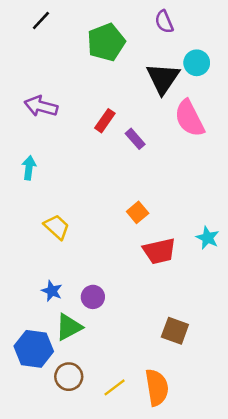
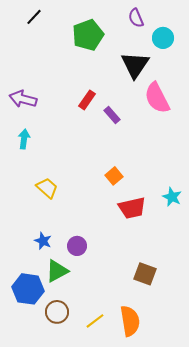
cyan circle: (197, 63) -> (163, 38), moved
purple arrow: (41, 106) -> (23, 99), moved

